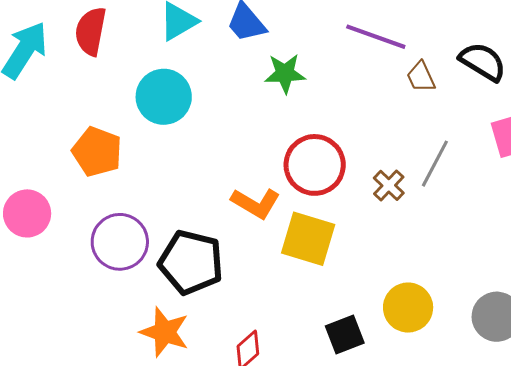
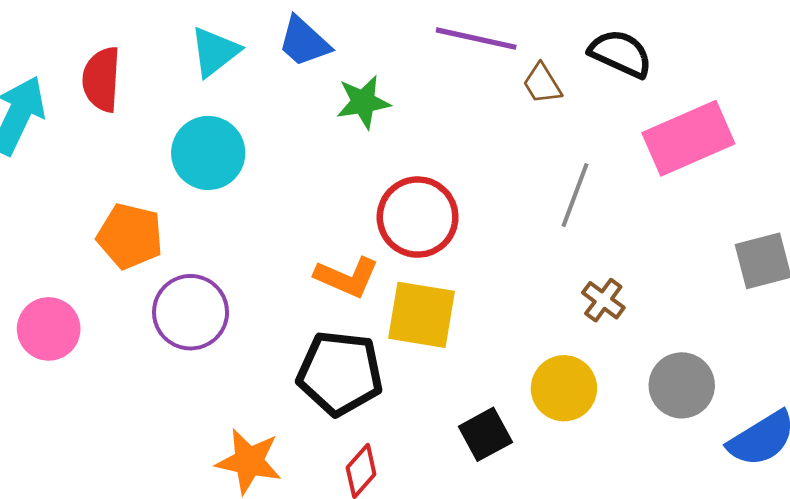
brown cross: (389, 185) -> (603, 300), moved
purple circle: (120, 242) -> (191, 312), moved
black pentagon: (191, 262) -> (340, 373), moved

